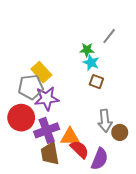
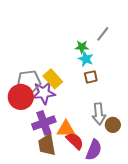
yellow rectangle: (41, 72) -> (53, 79), moved
brown square: (96, 82) -> (91, 77), turned -32
red circle: (21, 118) -> (21, 97), moved

